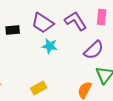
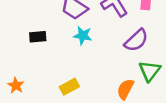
black rectangle: (13, 30) -> (38, 37), moved

